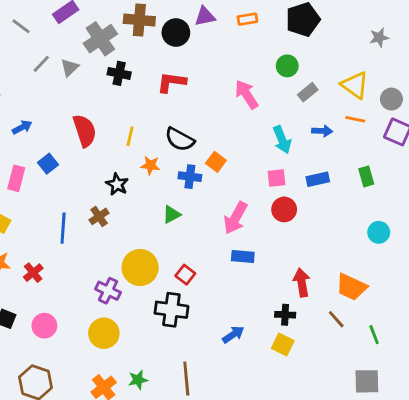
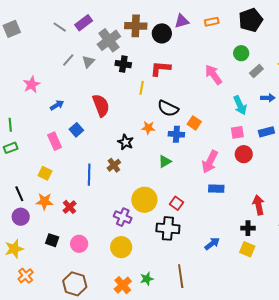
gray line: (21, 26) -> (60, 27), moved
yellow line: (130, 136) -> (142, 88), moved
pink rectangle: (16, 178) -> (55, 141), turned -36

